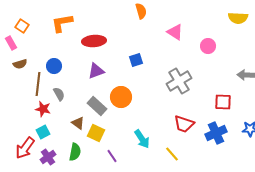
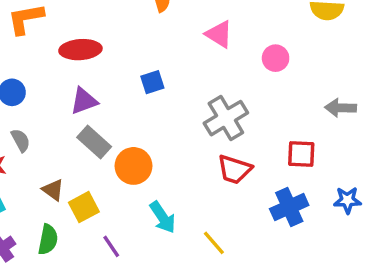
orange circle: (121, 97) -> (134, 166), moved
gray rectangle: (97, 106) -> (94, 142), moved
red trapezoid: (184, 124) -> (234, 169), moved
yellow square: (96, 133) -> (84, 207), turned 36

